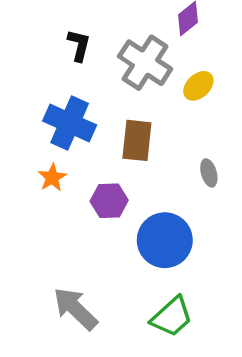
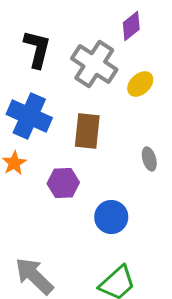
black L-shape: (79, 45) -> (37, 49), size x1.4
blue circle: (165, 240) -> (111, 217), size x0.7

